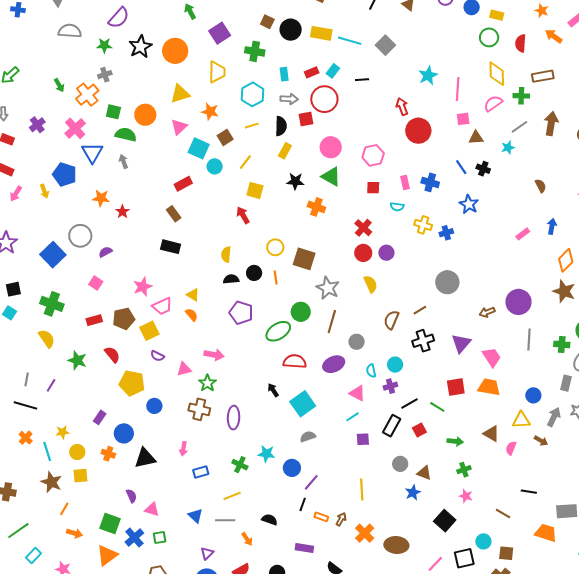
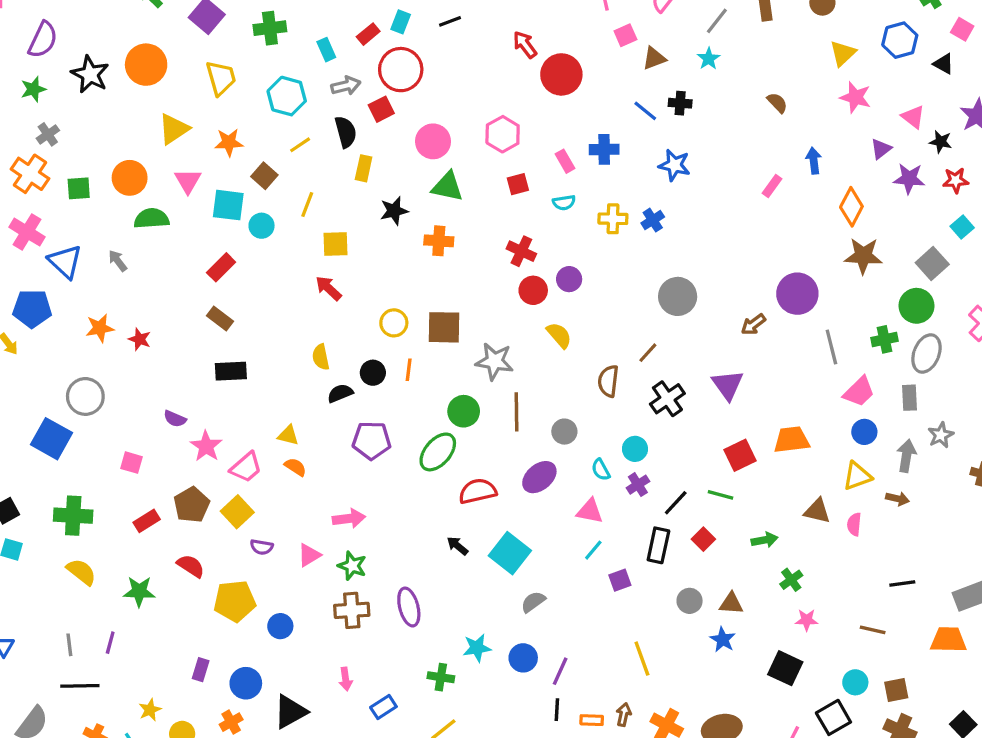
green semicircle: (126, 135) -> (152, 219), moved
purple semicircle: (105, 252) -> (175, 419), moved, turned -112
orange line: (276, 278) -> (409, 370), turned 32
pink trapezoid: (492, 357) -> (859, 392), moved, turned 95
orange cross: (108, 454) -> (231, 722), turned -32

